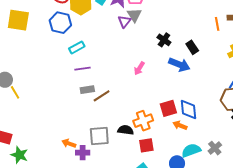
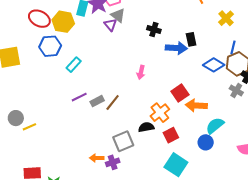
black rectangle: (192, 47) -> (191, 39), moved, turned 40
pink arrow: (139, 68) -> (141, 72), moved
purple line: (83, 69) -> (79, 97), moved
yellow line: (15, 92) -> (29, 127), turned -64
blue diamond: (188, 110) -> (214, 65), moved, turned -35
orange arrow: (180, 125) -> (196, 105), size x1.5
gray cross: (215, 148) -> (236, 90), moved

